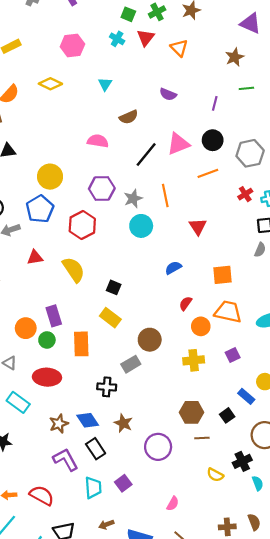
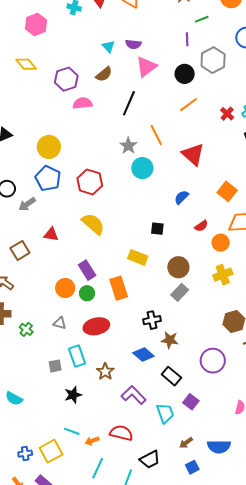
yellow diamond: (50, 84) -> (26, 64), turned 40
cyan triangle: (105, 84) -> (108, 46), moved
purple line: (215, 103) -> (187, 39), moved
pink triangle: (178, 144) -> (146, 67), moved
gray hexagon: (250, 153) -> (213, 60), moved
purple hexagon: (102, 188) -> (66, 79), moved
red triangle: (198, 227) -> (193, 154), size x1.4
red triangle: (35, 257) -> (51, 234), moved, turned 35
orange square: (222, 275) -> (227, 191), turned -30
black square: (114, 287) -> (157, 229), moved
red semicircle: (186, 303) -> (201, 226), turned -144
gray rectangle: (131, 364) -> (180, 292), moved
cyan rectangle: (18, 402) -> (77, 356), turned 50
brown star: (123, 423) -> (170, 340), moved
brown star: (59, 424) -> (105, 372), moved
black rectangle: (96, 449) -> (171, 376), moved

